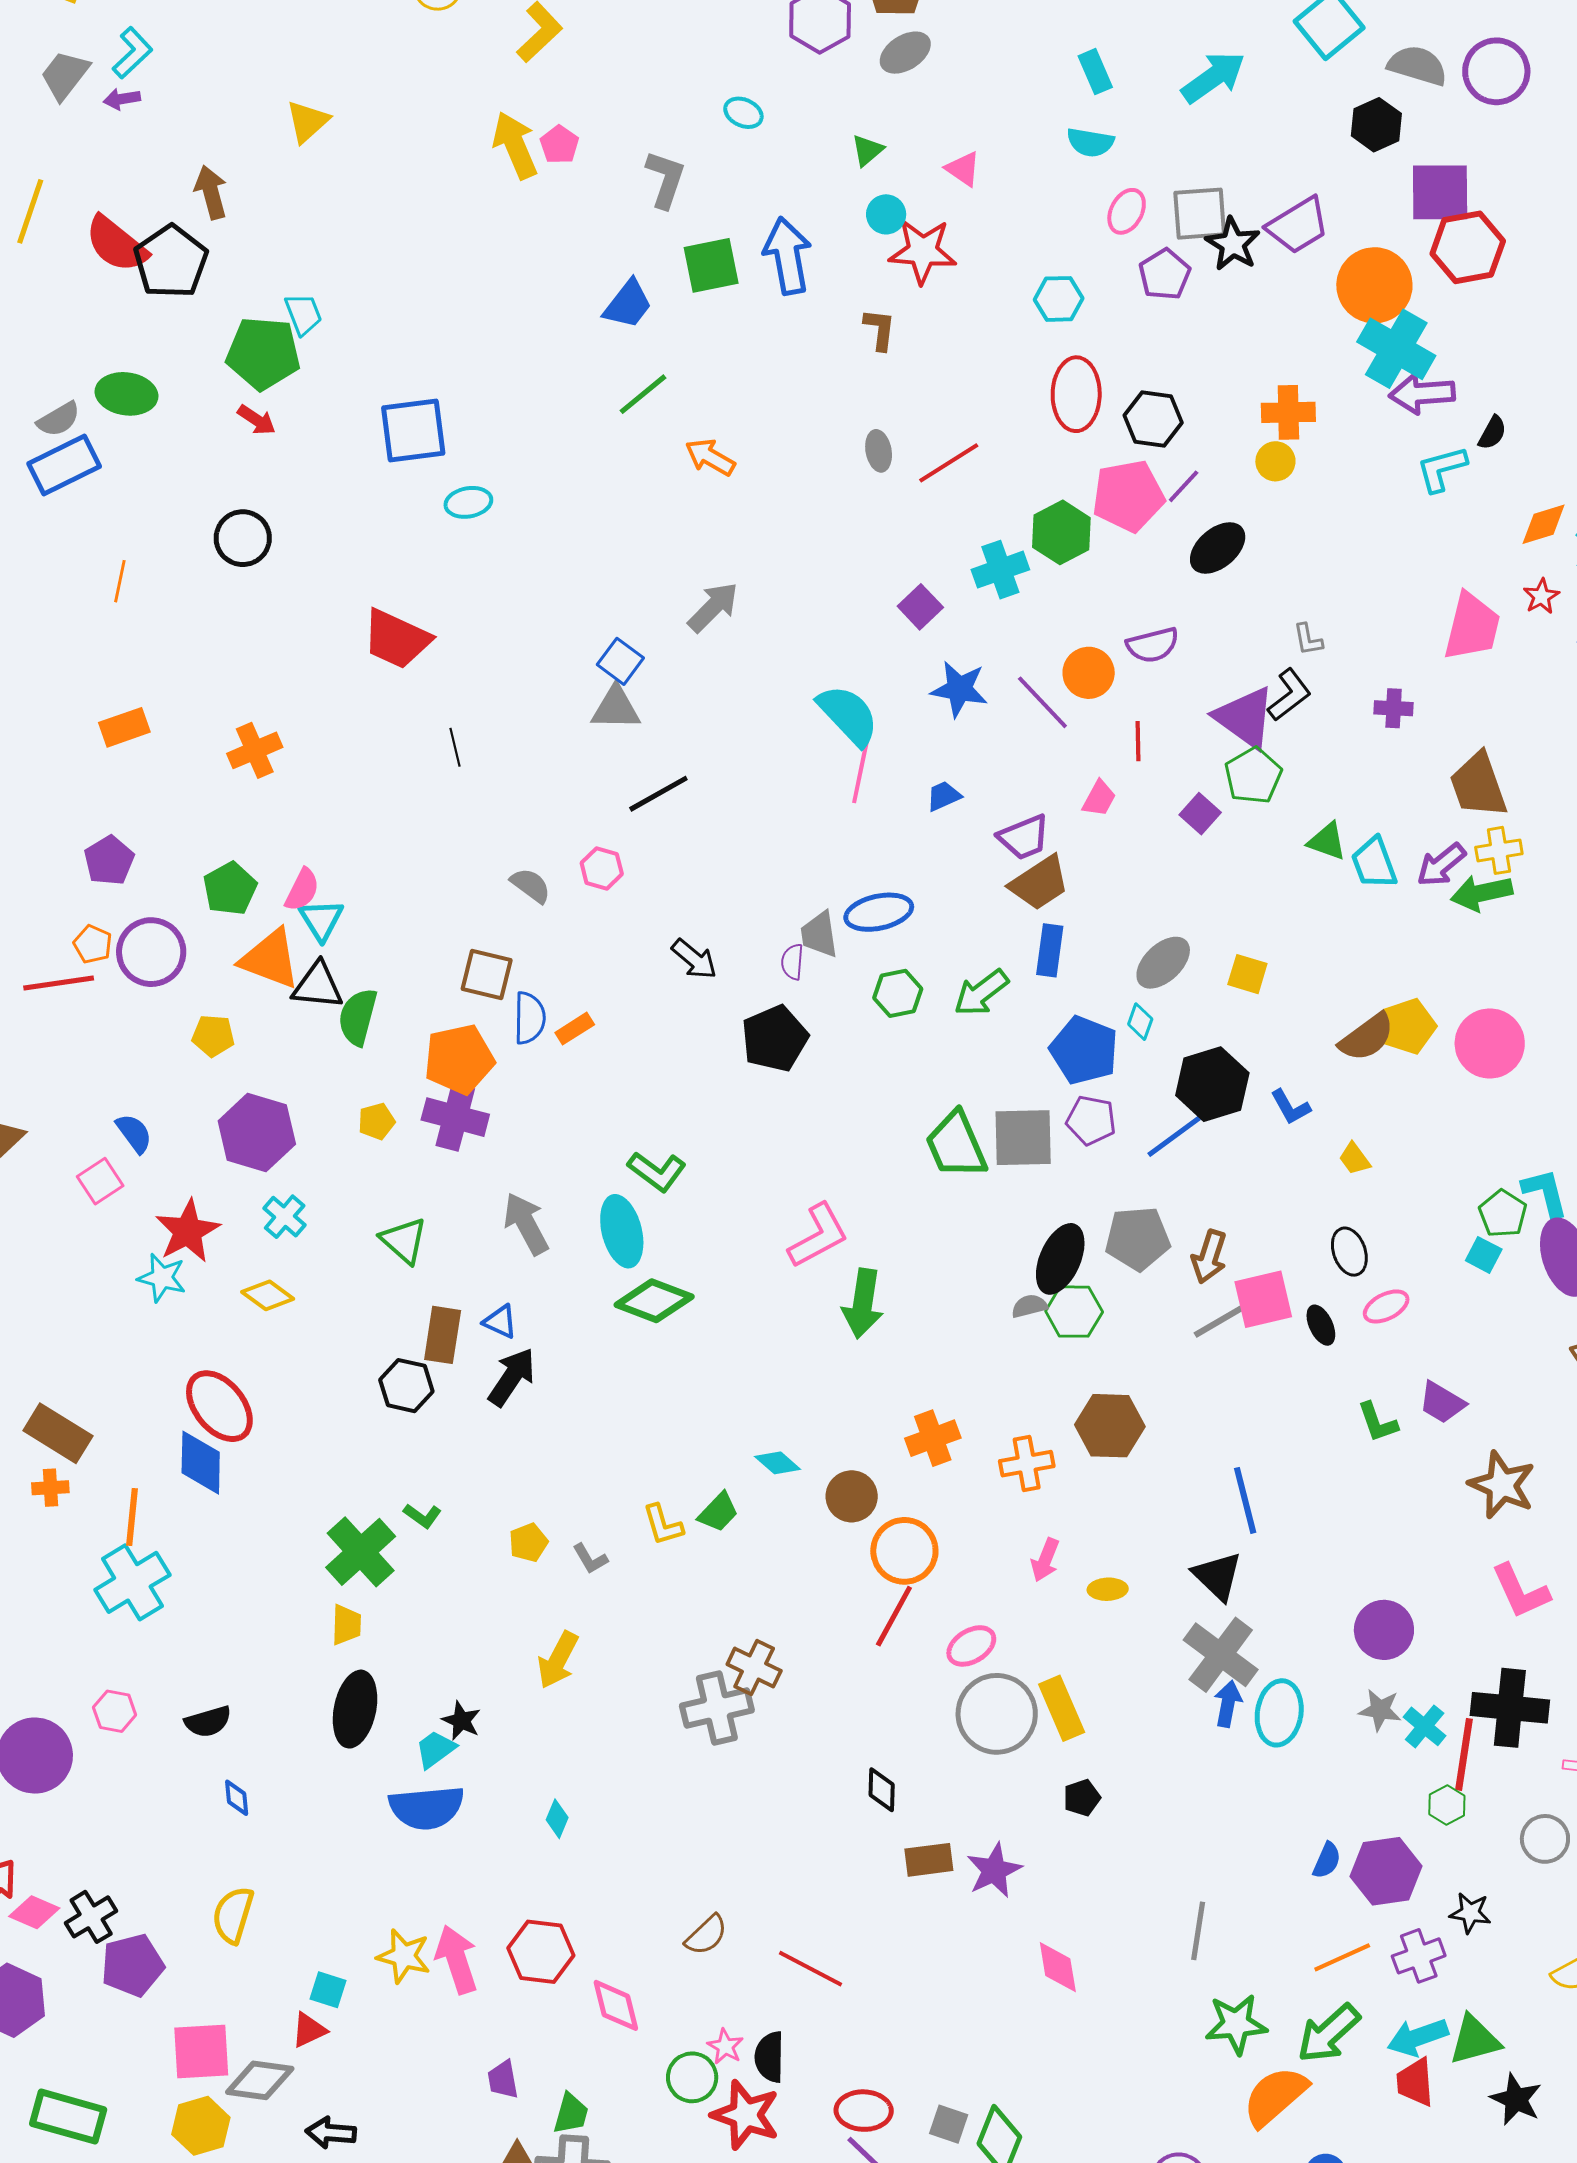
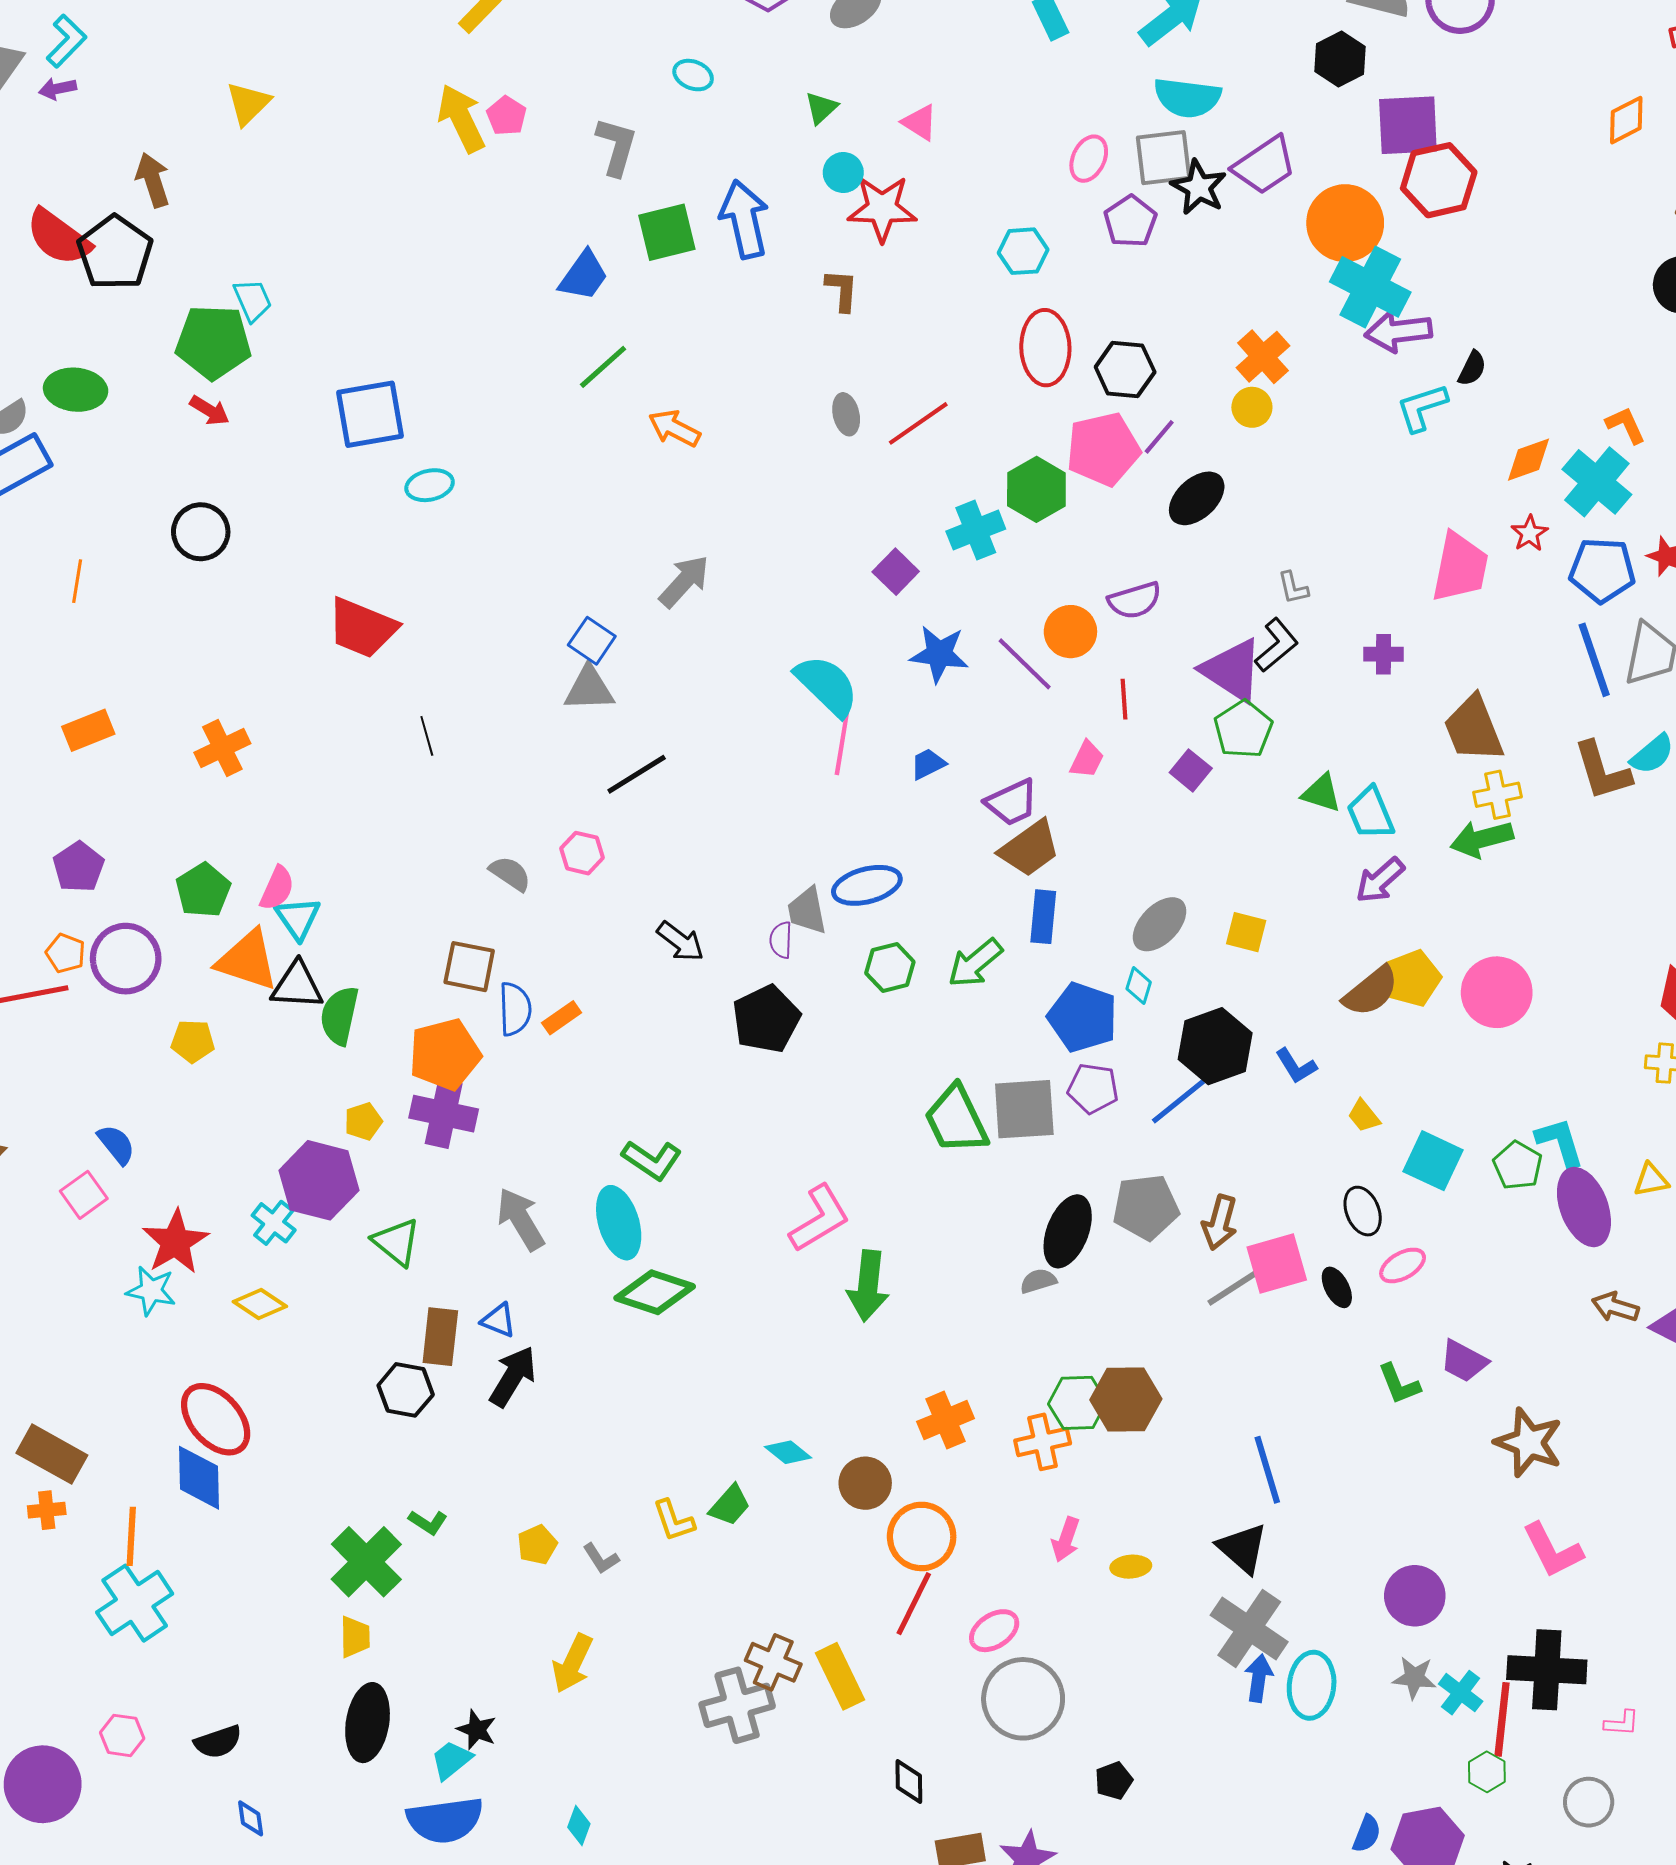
cyan semicircle: (1090, 142) -> (1187, 98), moved, size x1.4
orange cross: (1288, 412) -> (1263, 357), turned -38
purple arrow: (1441, 865) -> (1380, 880), moved
purple hexagon: (257, 1132) -> (319, 1180), moved
cyan square: (1484, 1255) -> (1433, 1161), moved, size x1.6
green hexagon: (1074, 1312) -> (1077, 1403), moved
yellow rectangle: (1062, 1708) -> (840, 1676), moved

